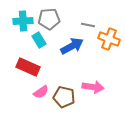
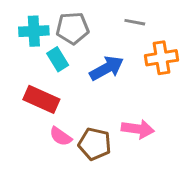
gray line: (88, 25) -> (135, 22), moved
orange cross: (109, 39) -> (161, 58), turned -30
pink semicircle: (41, 92) -> (61, 136), turned 70

